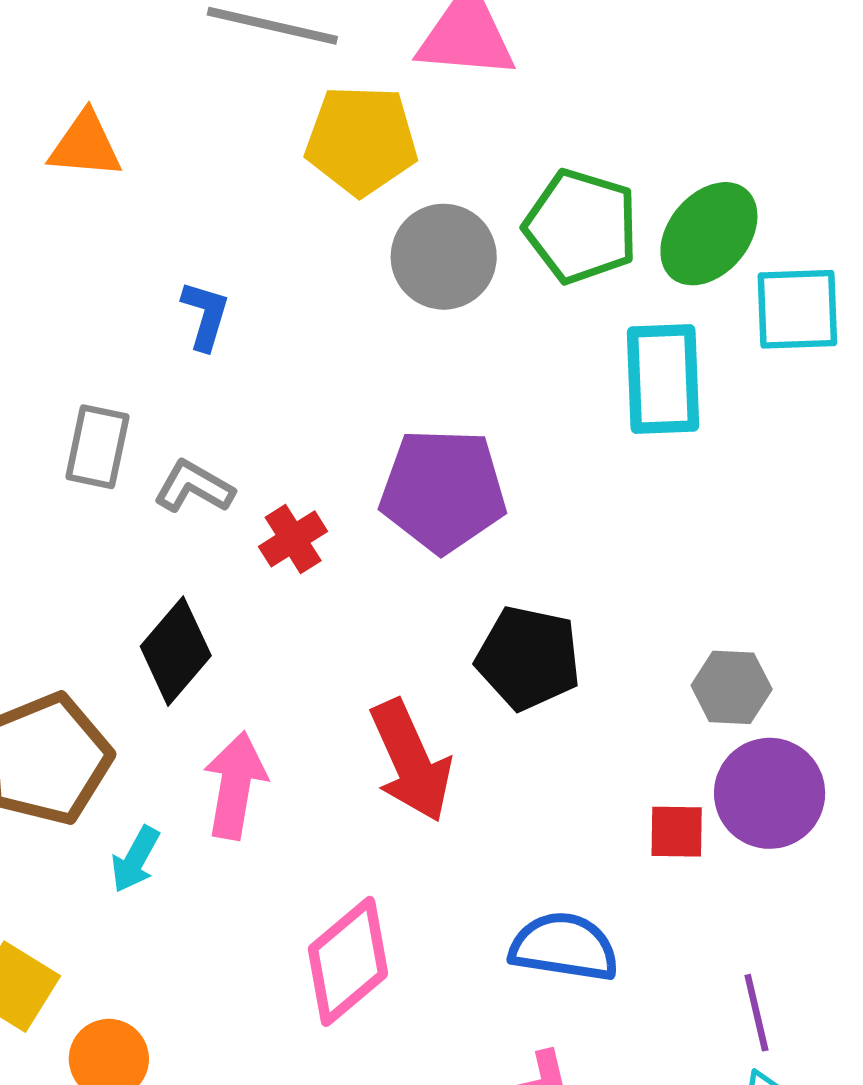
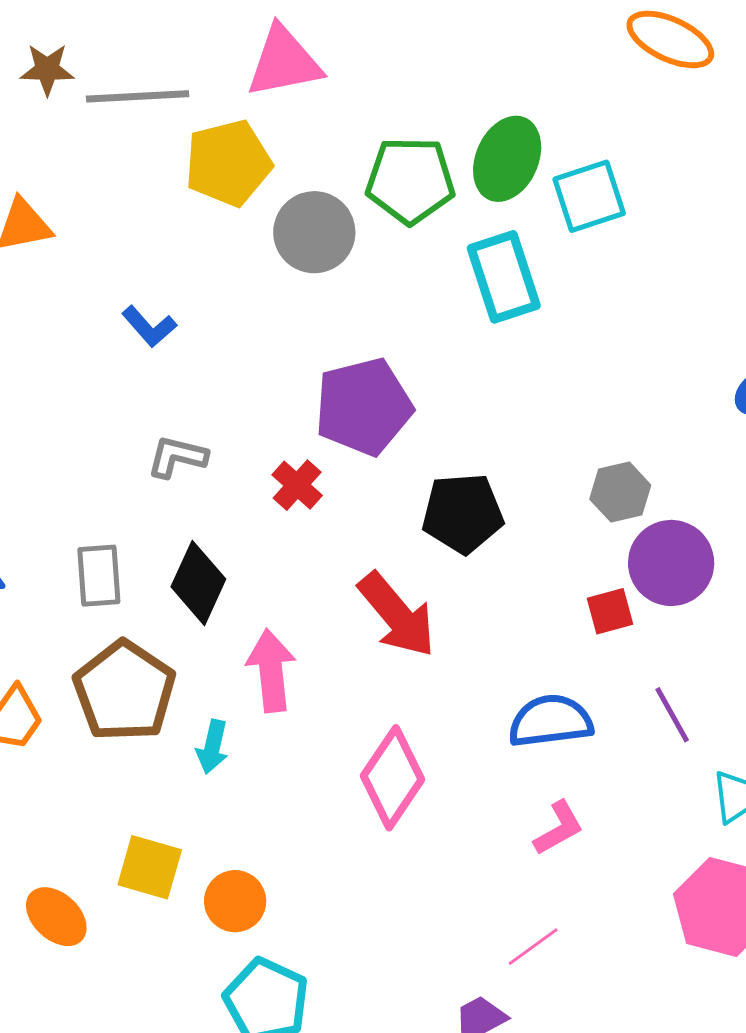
blue L-shape: (205, 315) -> (149, 327), turned 138
gray rectangle: (97, 447) -> (99, 576), moved
red cross: (293, 539) -> (297, 485), moved
purple line: (756, 1013) -> (672, 715), moved

